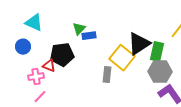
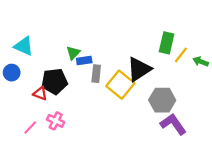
green rectangle: (157, 52) -> (167, 43), moved
gray rectangle: (107, 75) -> (96, 74), moved
pink cross: (36, 77) -> (56, 121), moved, turned 35

